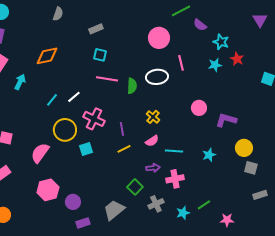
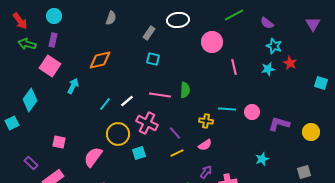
purple semicircle: (200, 25) -> (267, 23), moved
gray rectangle: (96, 29) -> (149, 33), turned -32
white ellipse: (157, 77) -> (178, 20), moved
pink line: (107, 79) -> (160, 95), moved
yellow cross: (153, 117) -> (206, 121), turned -32
purple line: (122, 129) -> (175, 133), turned -32
yellow circle: (244, 148) -> (311, 132), moved
cyan line: (174, 151) -> (227, 109), moved
purple arrow: (153, 168) -> (206, 172), turned -48
gray square: (251, 168) -> (304, 172), turned -32

